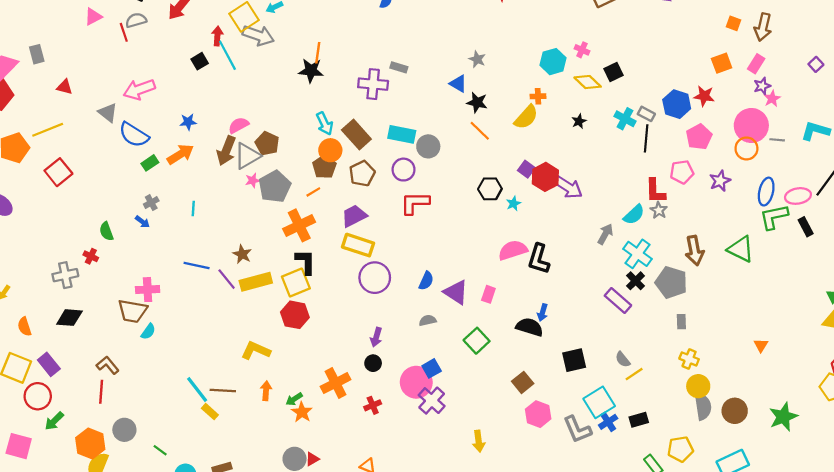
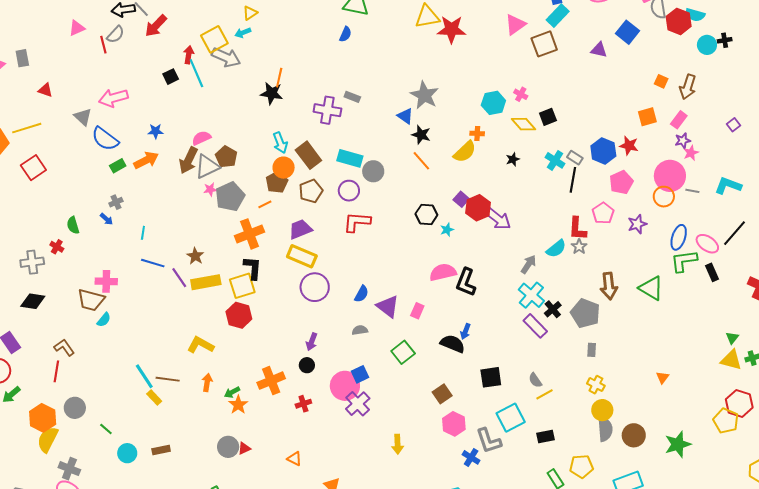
gray semicircle: (136, 20) -> (116, 34), turned 144
gray star: (477, 59) -> (424, 95), size x1.8
pink pentagon: (682, 172) -> (603, 213), turned -30
pink ellipse: (798, 196) -> (707, 244), turned 40
cyan line: (193, 208) -> (143, 233), moved
cyan cross: (638, 254) -> (531, 295), moved
blue cross: (608, 422) -> (471, 457), moved, turned -30

